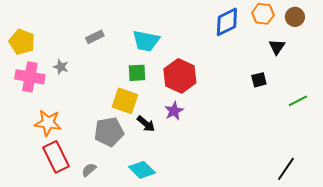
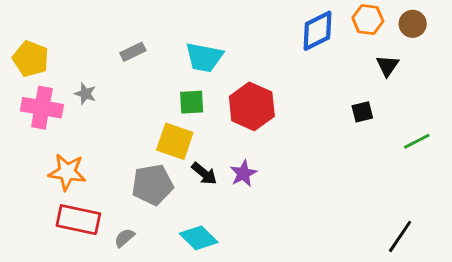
purple star: (174, 111) -> (243, 173), moved
red rectangle: (56, 157) -> (78, 220), turned -52

